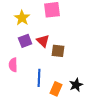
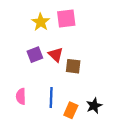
yellow star: (22, 18) -> (41, 22), moved
pink semicircle: (13, 65) -> (21, 96), moved

